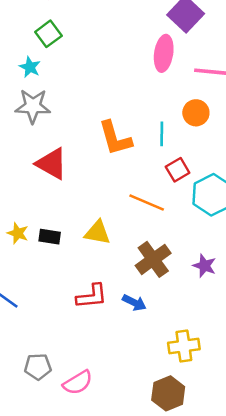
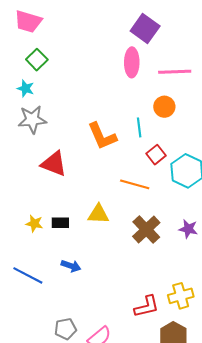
red L-shape: (92, 296) -> (147, 307), moved
blue arrow: (134, 303) -> (71, 266), moved

